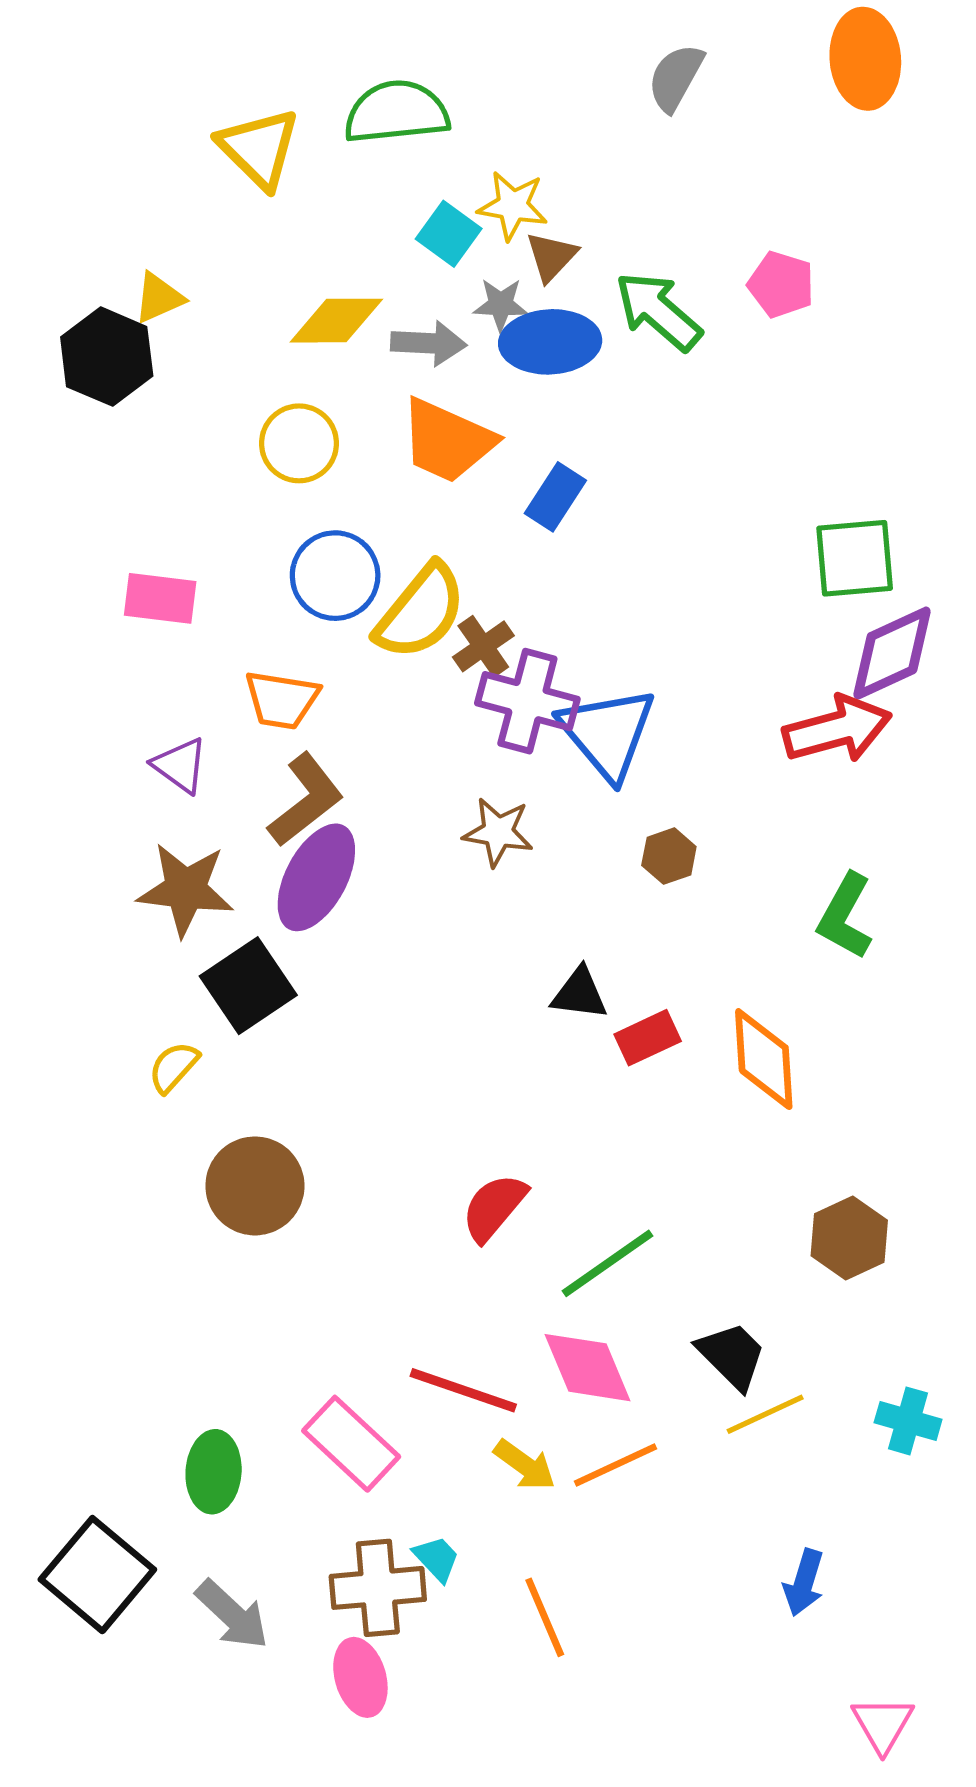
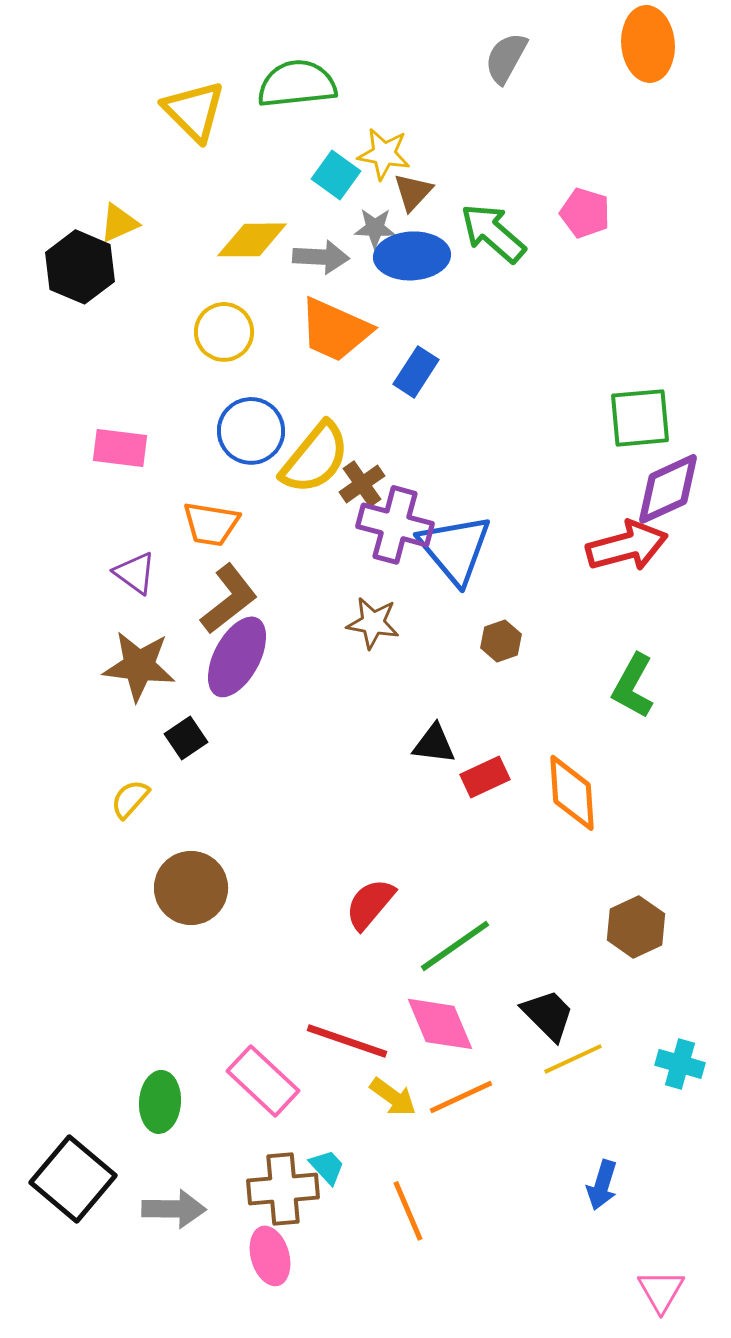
black square: (248, 986) -> (186, 738), size x0.6
gray arrow: (232, 1615) -> (174, 1209), turned -42

